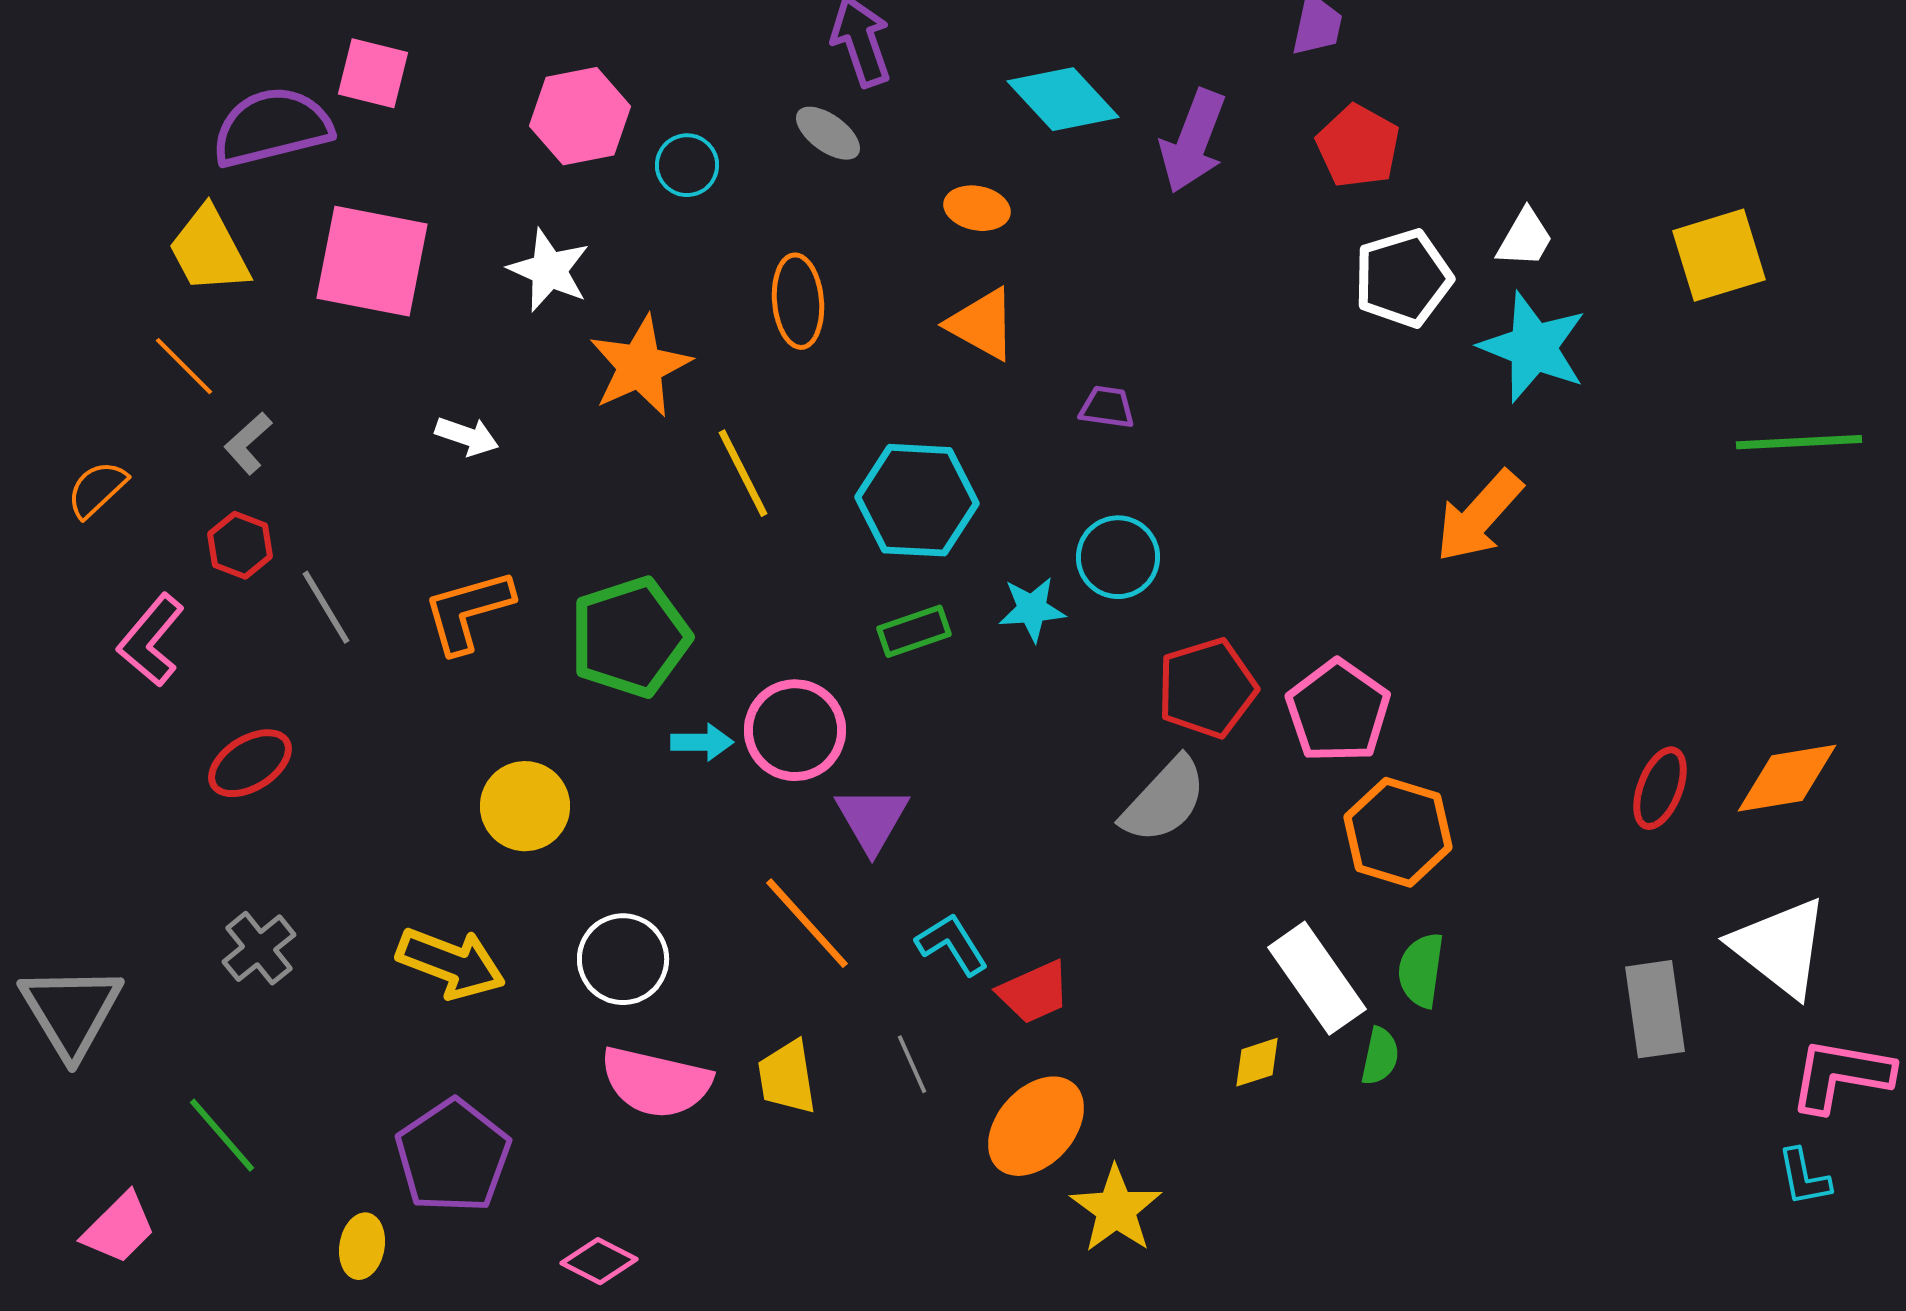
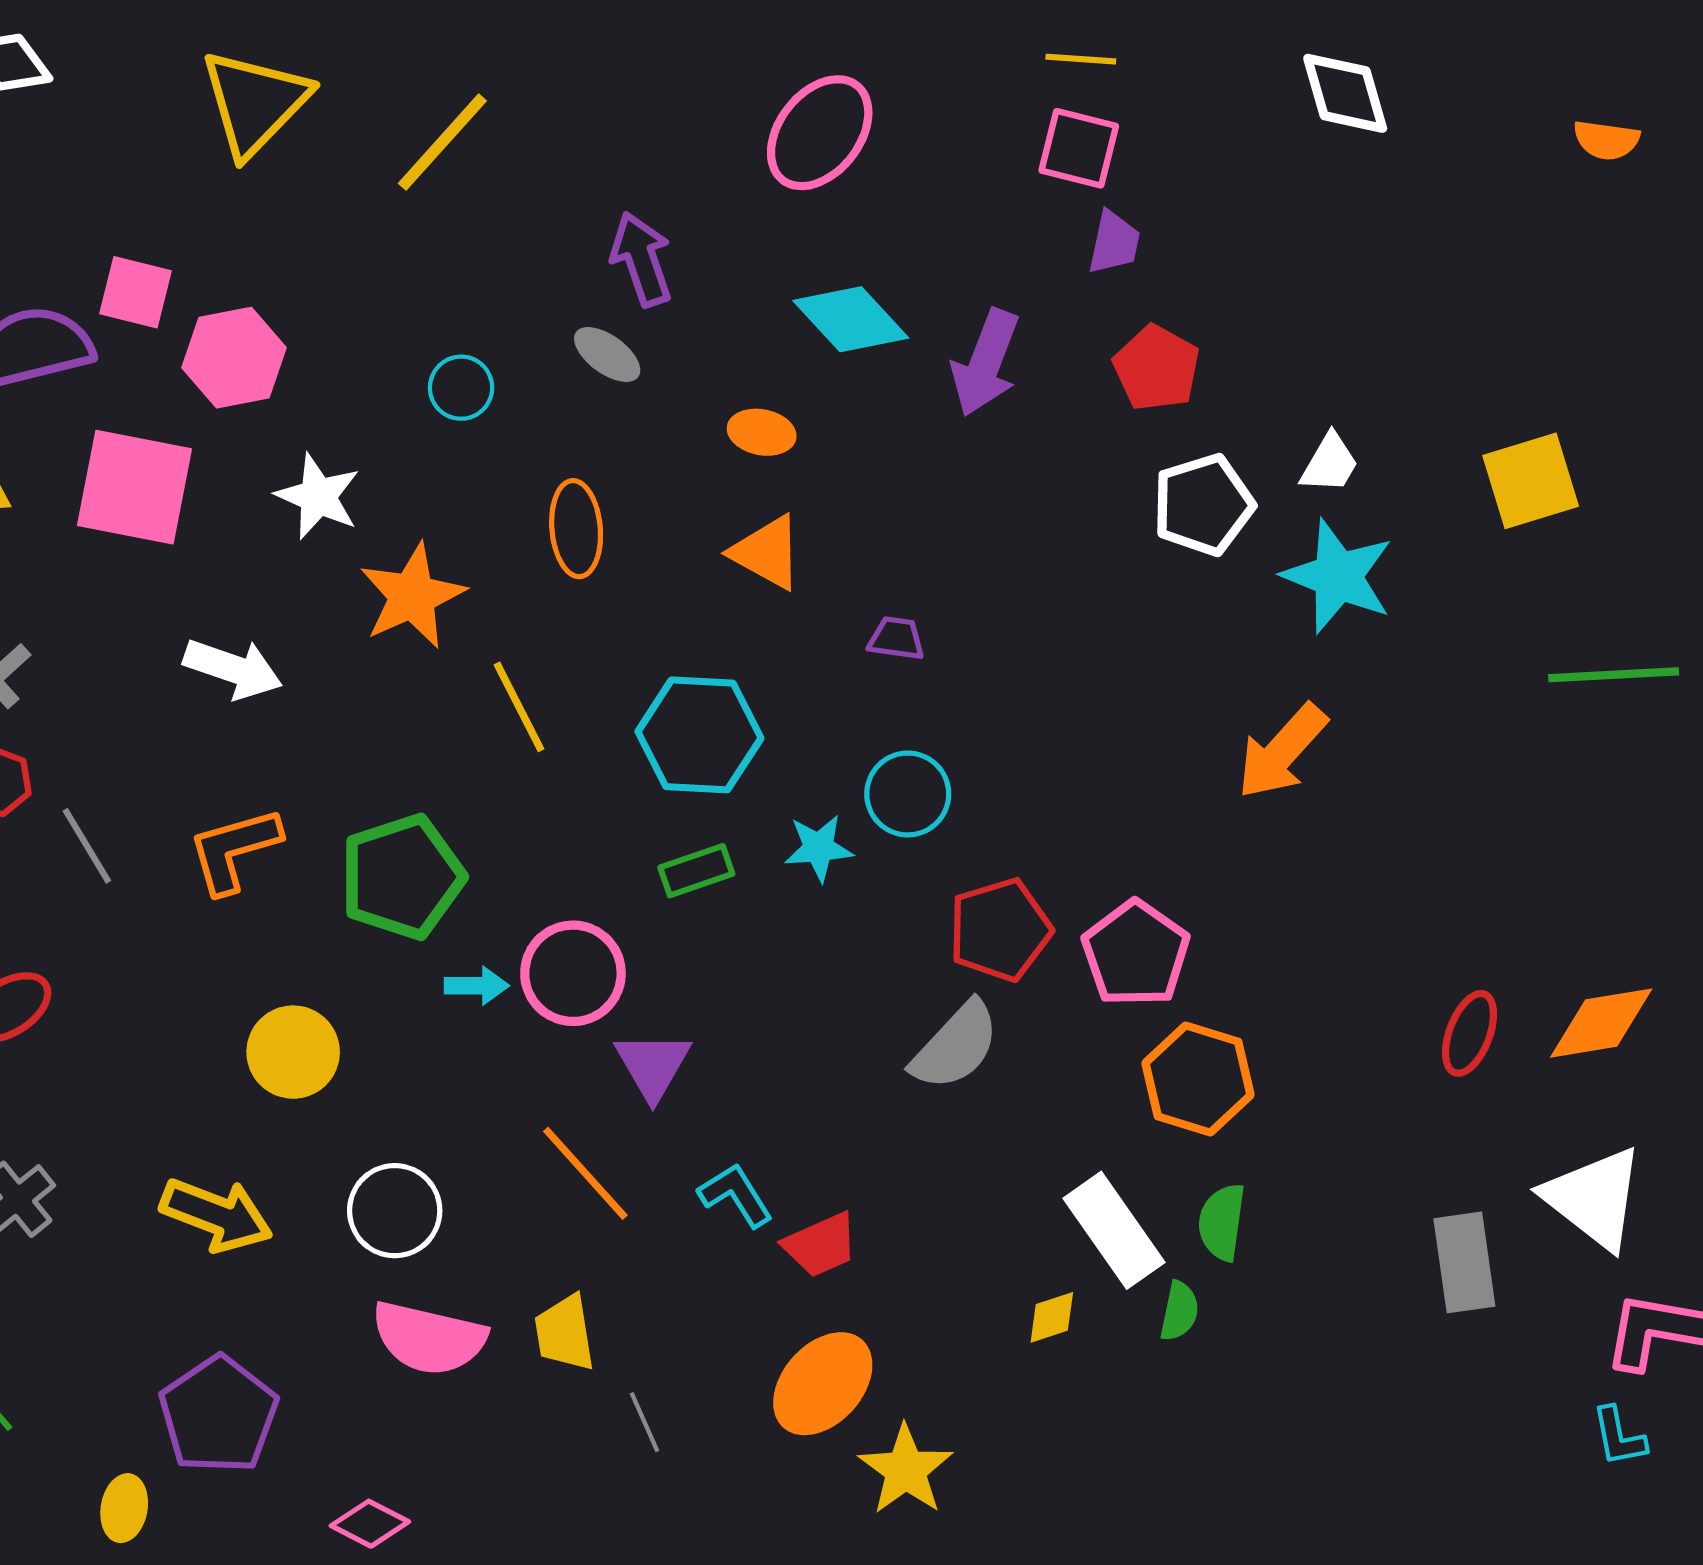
pink hexagon: (580, 116) -> (234, 358), moved
white arrow: (467, 436) -> (233, 669), size x1.5
gray line: (912, 1064) -> (644, 1422), moved

